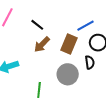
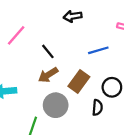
blue line: (85, 26) -> (98, 50), moved
gray circle: (68, 74) -> (56, 105), moved

